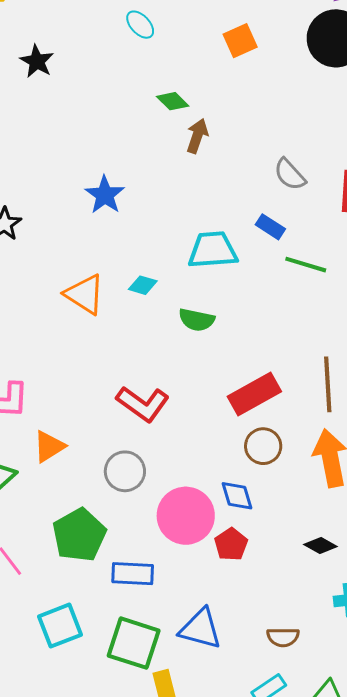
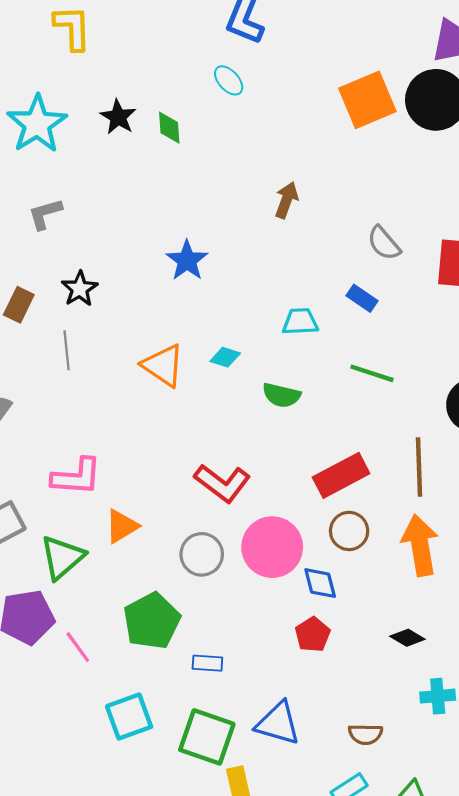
orange square: (240, 41) -> (367, 100), moved, size x1.6
green diamond: (173, 101) -> (169, 128), moved, turned 40
cyan trapezoid: (213, 250) -> (300, 322), size x0.7
green line: (306, 265) -> (372, 373), moved
pink circle: (186, 516) -> (272, 547), moved
blue rectangle: (133, 574) -> (207, 663), size x0.7

